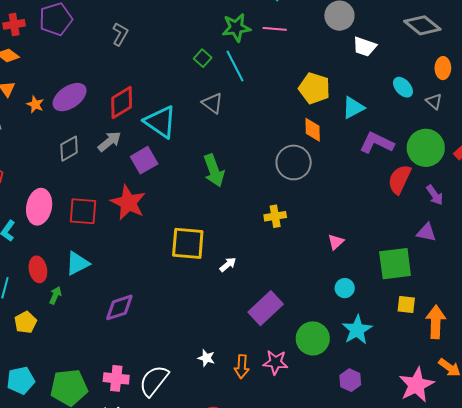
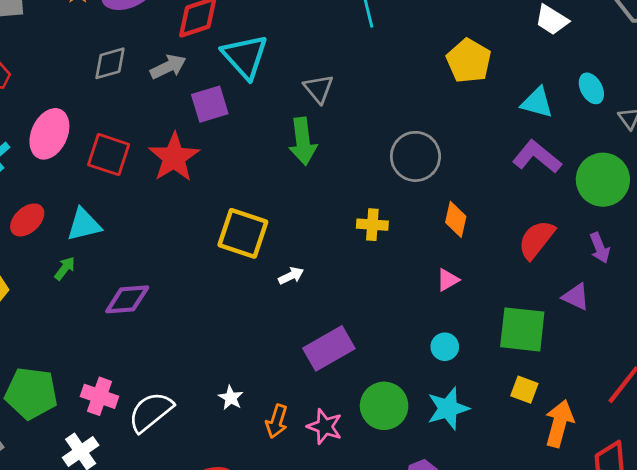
gray triangle: (212, 103) -> (319, 89), moved
cyan triangle: (353, 108) -> (537, 103), moved, turned 30
orange diamond: (313, 130) -> (456, 219), moved
red semicircle: (399, 179) -> (536, 240), moved
red ellipse: (38, 269) -> (27, 220), turned 45
green arrow: (55, 295) -> (65, 268), moved

